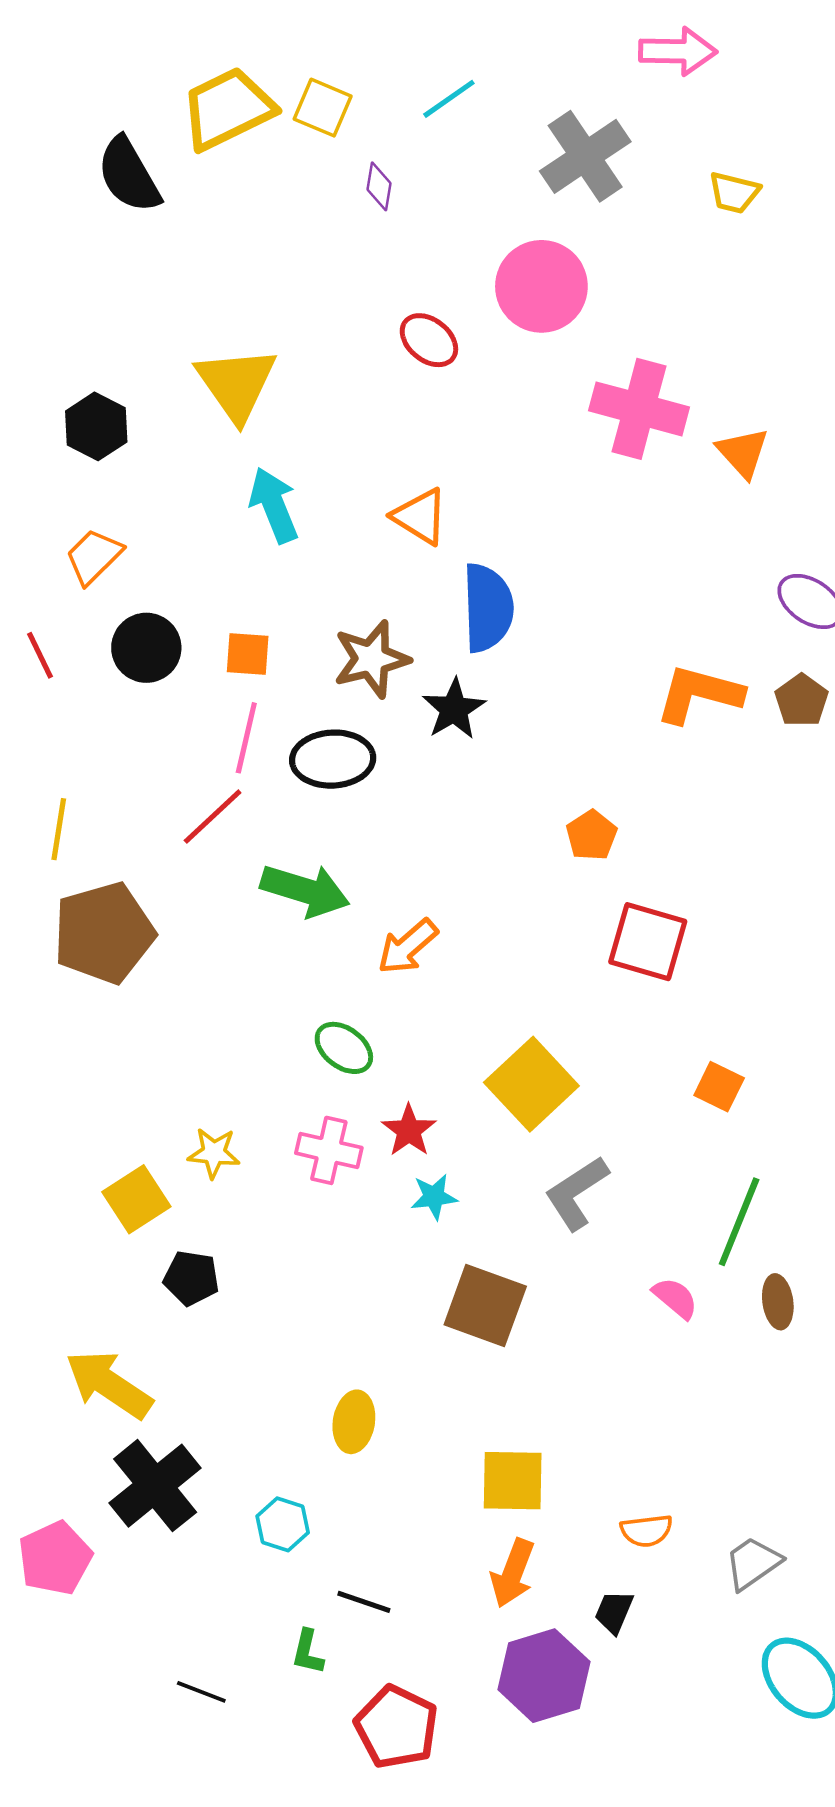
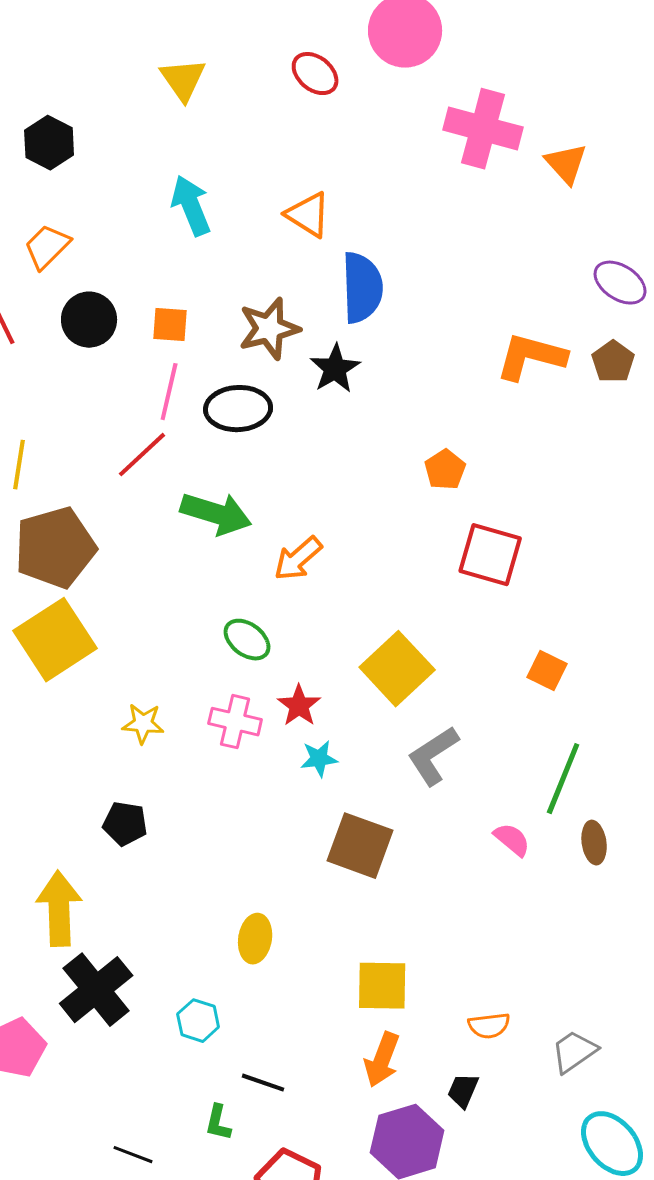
yellow triangle: (236, 384) -> (183, 80), moved, size x0.7
yellow square: (136, 1199) -> (55, 640), moved, size x1.5
yellow arrow: (109, 1384) -> (59, 909), turned 54

